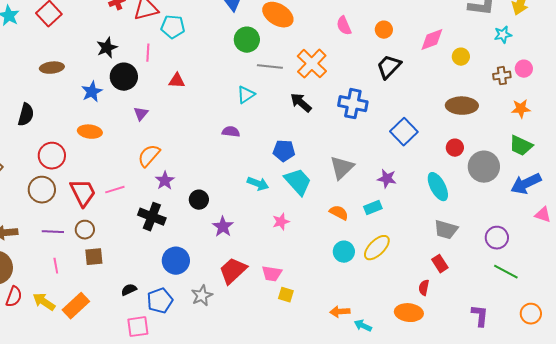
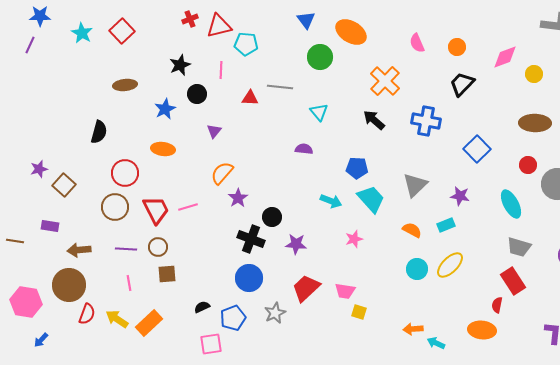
gray line: (270, 67) -> (280, 87), moved
black circle: (124, 77) -> (197, 94), size x0.7
cyan triangle: (246, 95) -> (319, 112), turned -36
black cross: (152, 217) -> (251, 239), moved
purple star: (223, 227) -> (296, 244), turned -30
red rectangle: (440, 264) -> (513, 281), size x1.5

